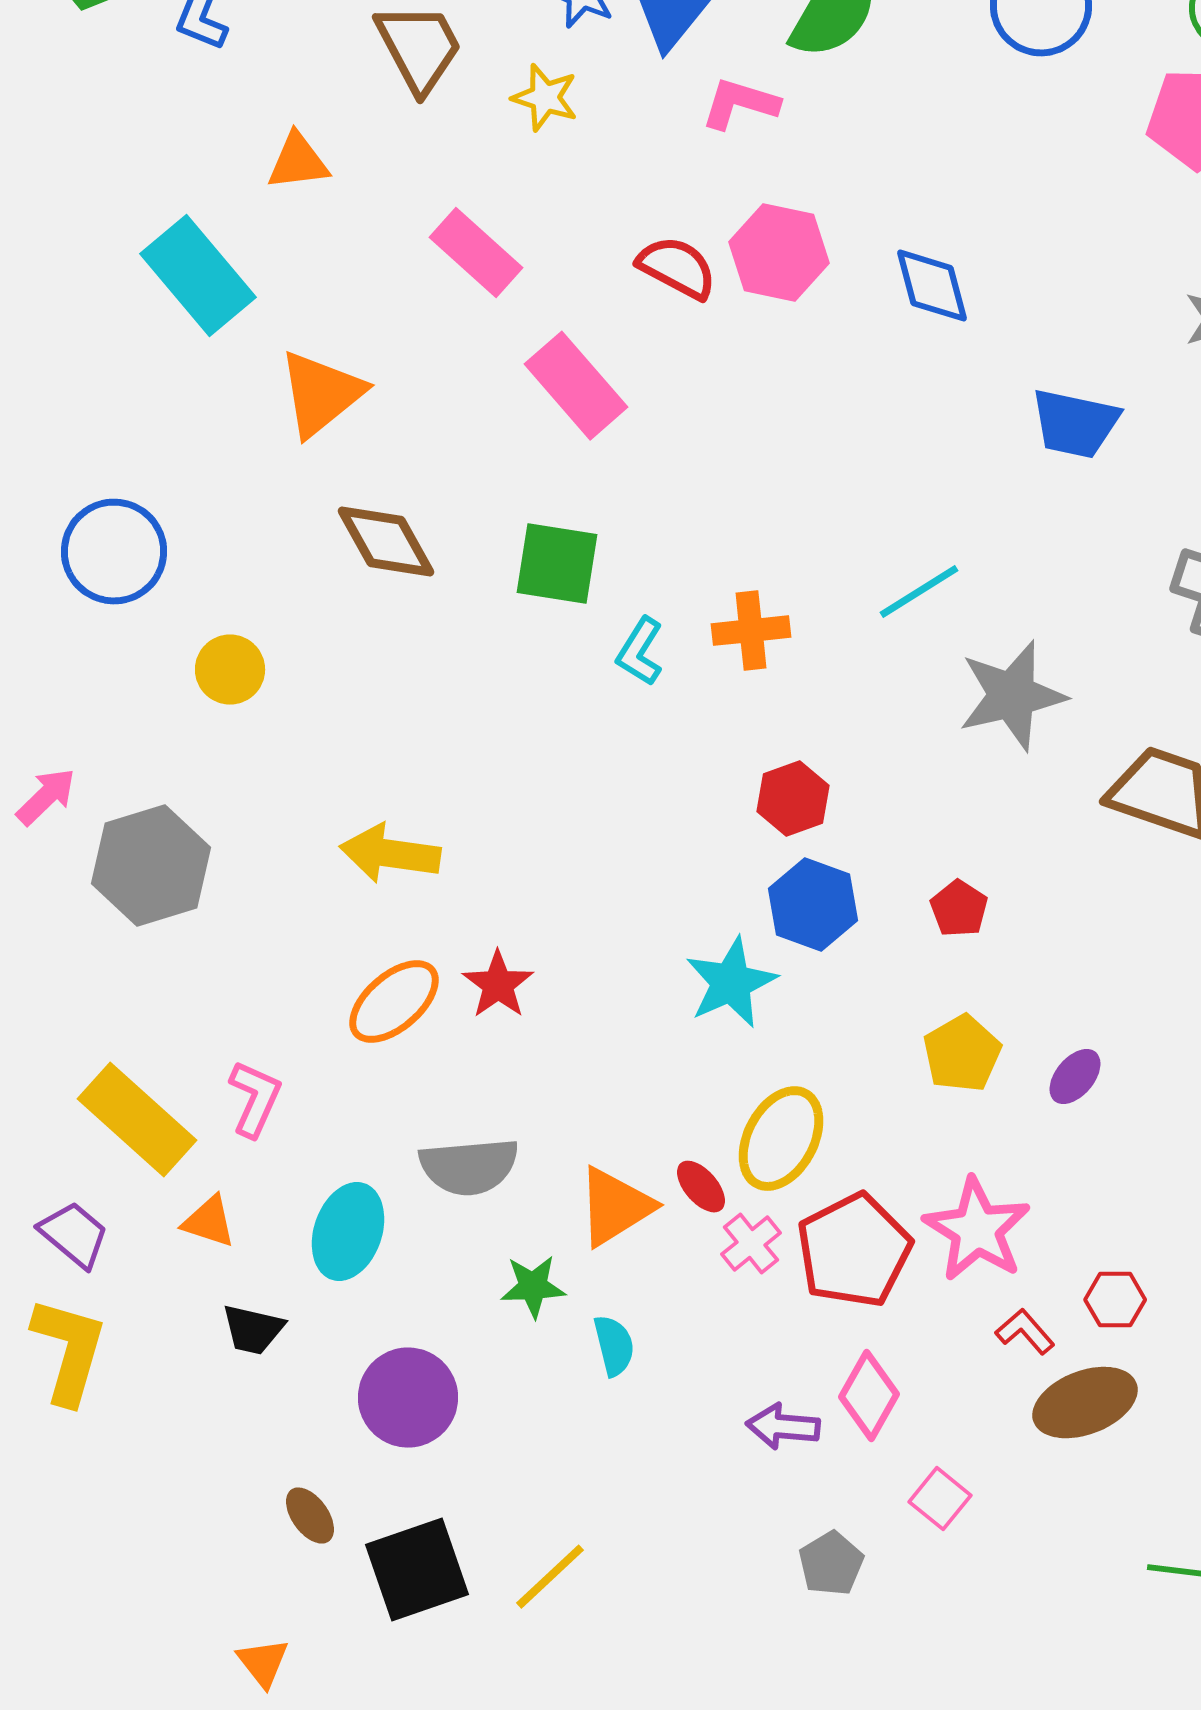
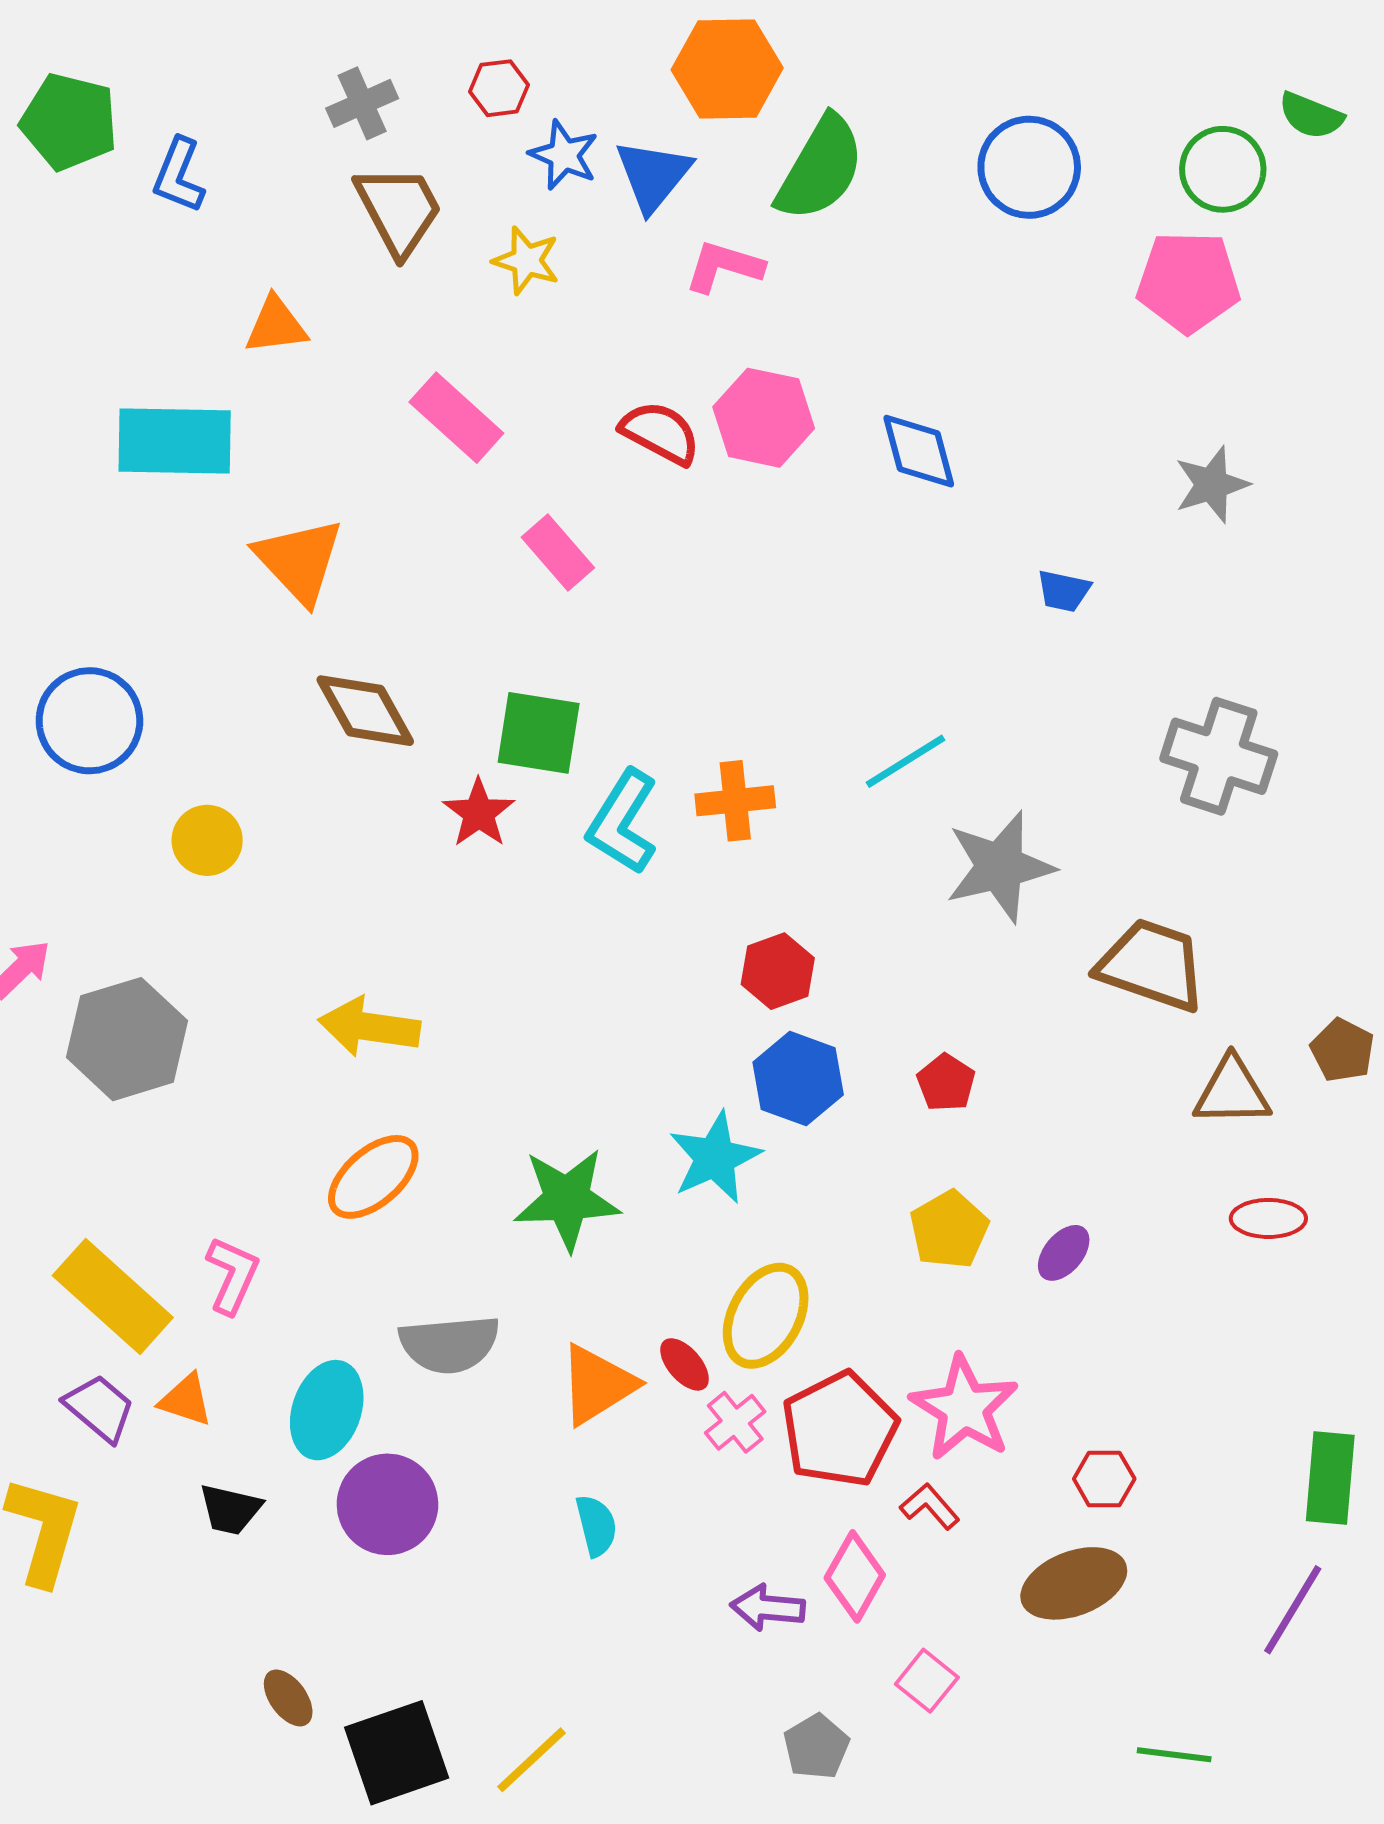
cyan rectangle: (198, 276) -> (175, 441), turned -49
pink rectangle: (576, 386) -> (558, 552), size x0.7
orange triangle: (321, 394) -> (299, 561), turned -34
blue trapezoid: (1075, 424) -> (1064, 591), size x0.6
cyan L-shape: (640, 652) -> (623, 822), size x1.5
red star: (498, 985) -> (479, 813), moved
purple trapezoid: (74, 1235) -> (100, 1408), moved
green star: (533, 1287) -> (567, 1199), moved, size x1.6
red L-shape: (1025, 1332) -> (930, 1506), moved
purple circle: (408, 1398) -> (387, 1504), moved

